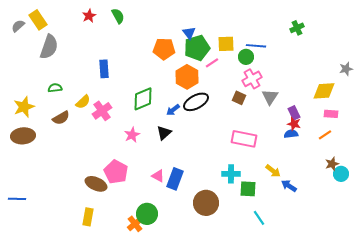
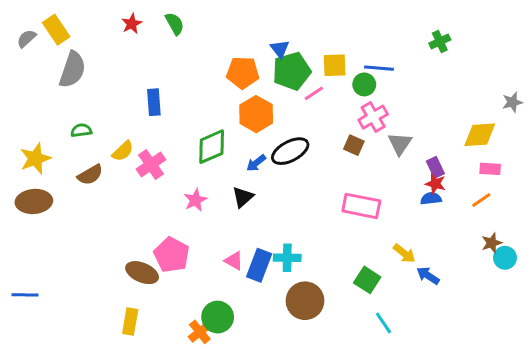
orange hexagon: (187, 77) -> (256, 114), moved
cyan cross: (231, 174) -> (287, 258), moved
green square: (248, 189) -> (367, 280), turned 30

